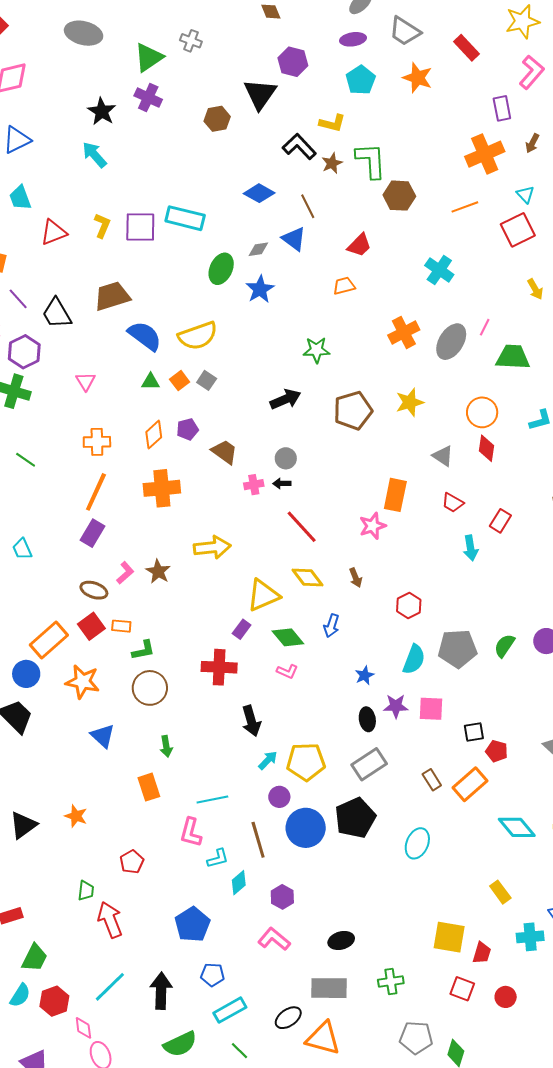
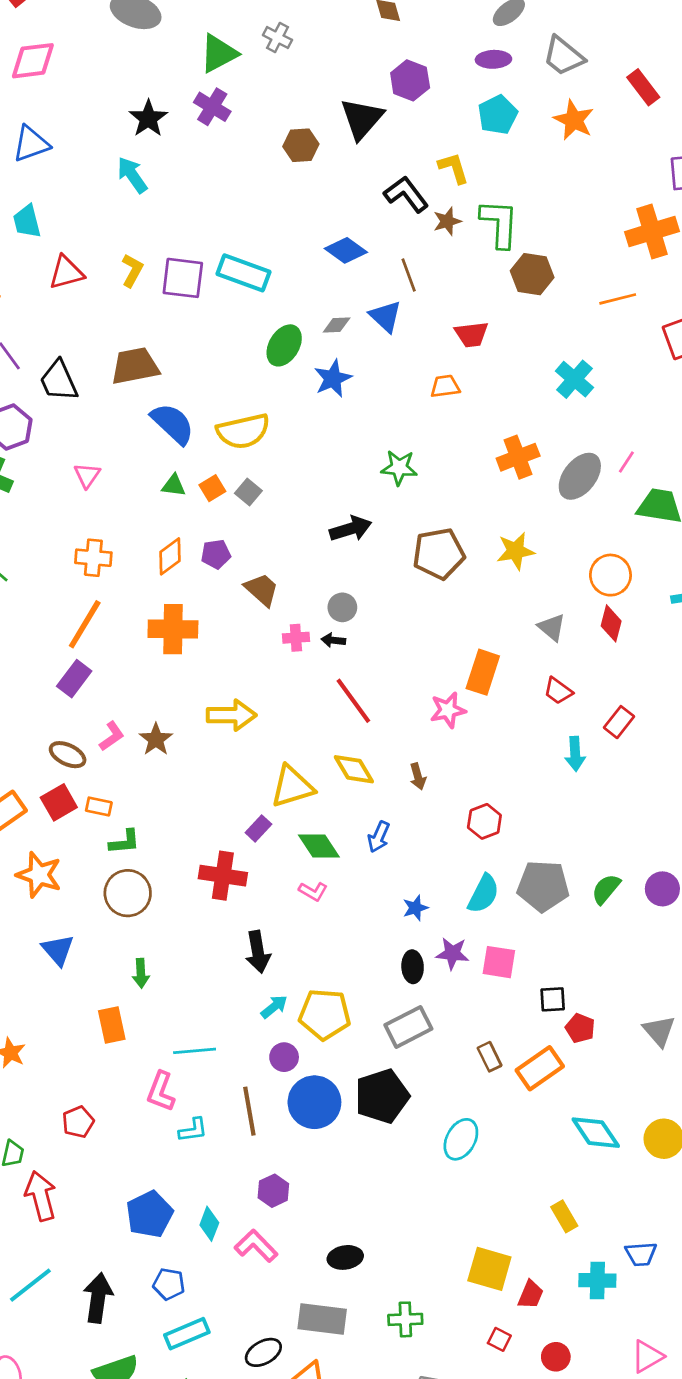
yellow L-shape: (332, 123) -> (454, 168), turned -128
red trapezoid: (359, 245) -> (472, 334), turned 32
cyan diamond: (239, 883) -> (209, 1224), moved, turned -35
red square: (462, 989) -> (499, 1339), size x0.7

